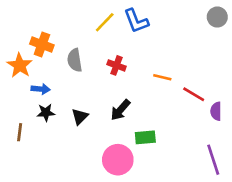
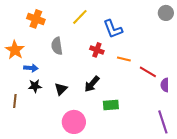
blue L-shape: (136, 21) -> (113, 29), moved
orange cross: (42, 44) -> (36, 19), moved
red cross: (116, 65) -> (97, 50), moved
pink circle: (118, 160) -> (74, 122), moved

